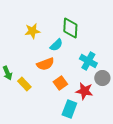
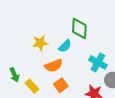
yellow star: (32, 31) -> (40, 43), moved
orange square: (60, 83) -> (61, 85), moved

